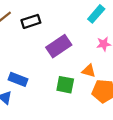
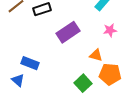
green square: (65, 85) -> (83, 83), moved, turned 36

